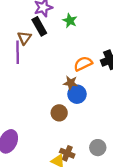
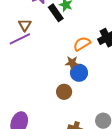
black rectangle: (39, 26) -> (56, 13), moved
purple line: (18, 52) -> (20, 39), turned 70

